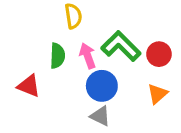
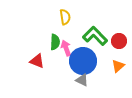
pink arrow: (88, 56) -> (66, 48), moved
blue circle: (102, 86) -> (83, 61), size x1.4

